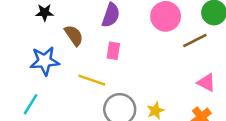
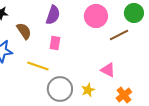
pink triangle: (206, 83) -> (108, 70), moved

